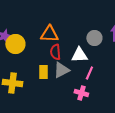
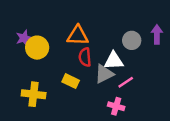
gray triangle: (61, 70) -> (104, 74), moved
yellow rectangle: (43, 72) -> (71, 81), turned -64
pink line: (89, 73) -> (126, 82), turned 32

